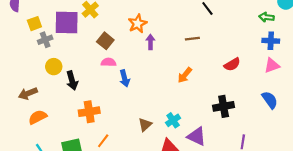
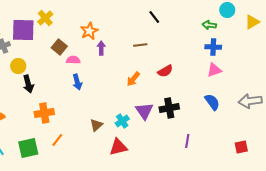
pink semicircle: (109, 62) -> (73, 60), moved
red semicircle: (232, 64) -> (165, 71), moved
yellow circle: (54, 67) -> (18, 66), moved
purple triangle: (197, 136) -> (144, 111), moved, turned 30

